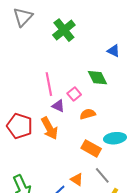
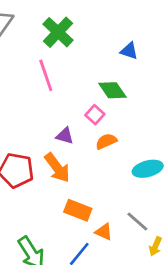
pink line: (49, 84) -> (46, 75), moved
pink square: (74, 94) -> (95, 115), moved
orange rectangle: (91, 148) -> (78, 210), moved

